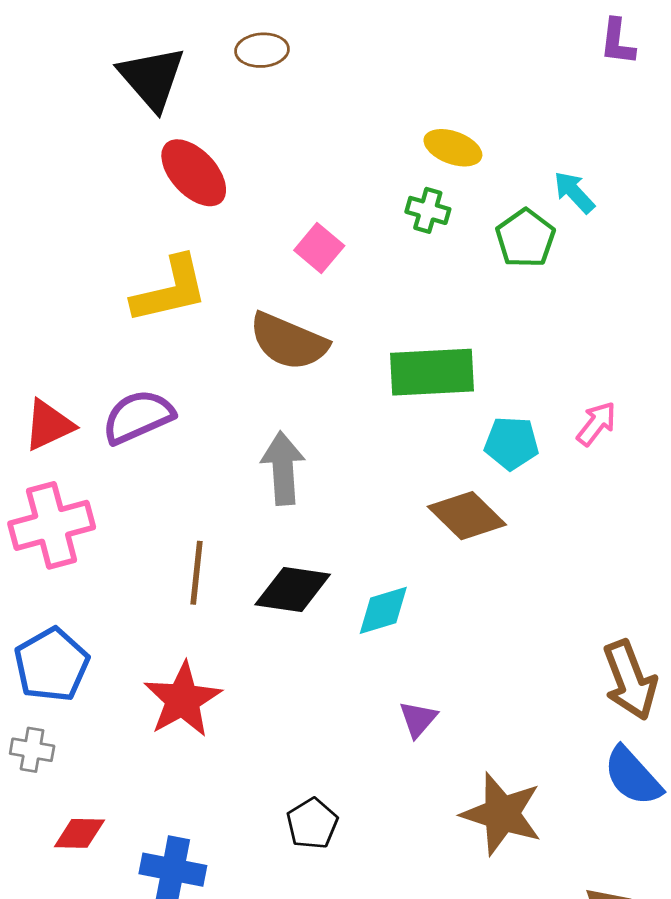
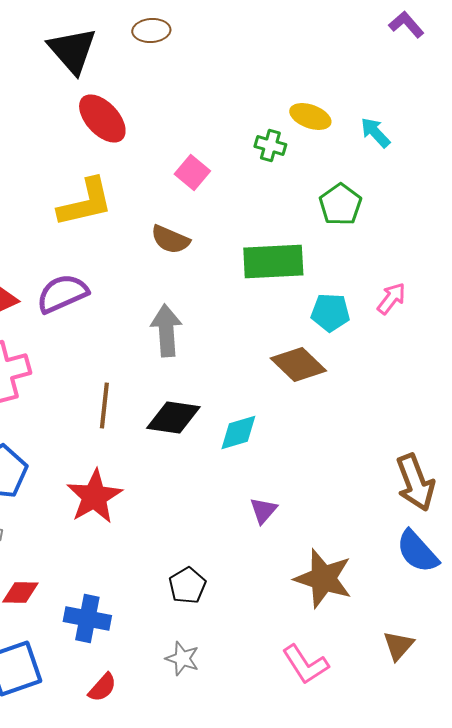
purple L-shape: (617, 42) -> (406, 24), turned 132
yellow ellipse: (453, 148) -> (310, 116), moved
green pentagon: (525, 238) -> (340, 204), moved
brown semicircle: (288, 341) -> (170, 240), size x0.7

